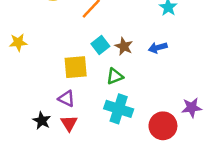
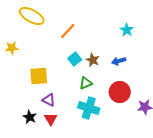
yellow star: (18, 42) -> (12, 48), moved
yellow square: (76, 67) -> (39, 76), moved
red circle: (163, 126) -> (120, 92), moved

